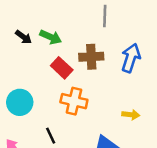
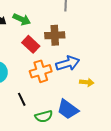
blue arrow: (131, 58) -> (68, 63), moved, turned 55
orange cross: (74, 101) -> (41, 71), turned -30

